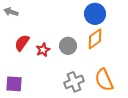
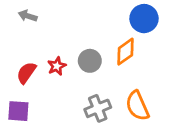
gray arrow: (11, 12) -> (28, 16), moved
blue circle: (95, 14) -> (144, 19), moved
red semicircle: (22, 43) -> (26, 73), moved

